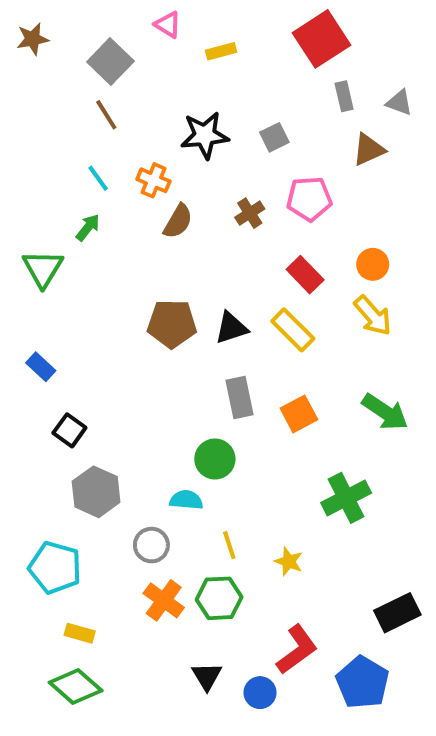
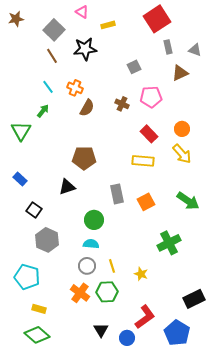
black star: (205, 135) -> (85, 49), moved
brown cross: (250, 213) -> (122, 104), turned -32
black triangle: (231, 328) -> (67, 187), moved
yellow rectangle: (293, 330) -> (143, 161), turned -40
green circle: (215, 459) -> (94, 220), moved
gray circle: (151, 545) -> (87, 266), moved

